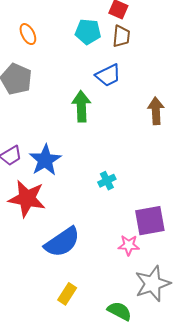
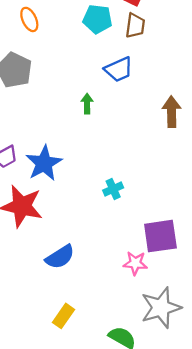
green arrow: (81, 106) -> (87, 104), size x0.6
blue semicircle: (62, 242) -> (60, 257), size x0.7

